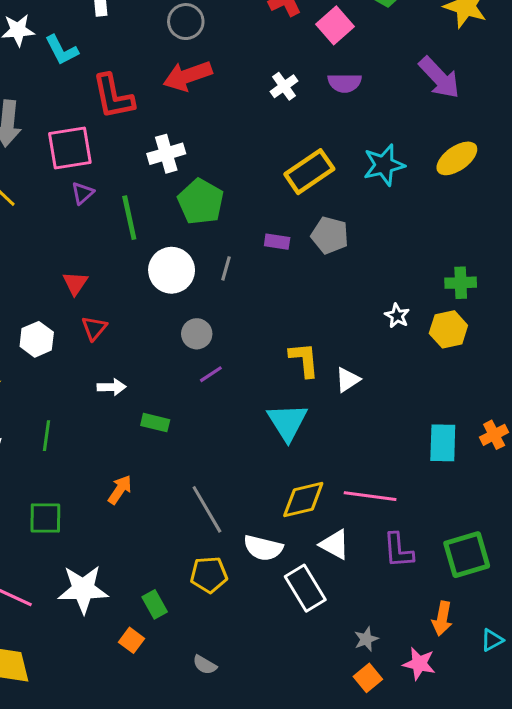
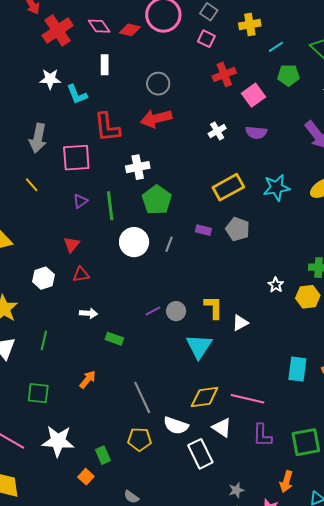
purple triangle: (83, 193) -> (80, 201), moved
red triangle: (94, 328) -> (81, 274), turned 36
gray circle: (197, 334) -> (176, 311), moved

